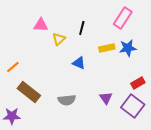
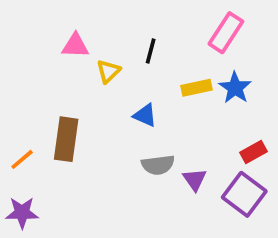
blue star: (128, 48) -> (235, 88), turned -30
orange line: (13, 67) -> (22, 159), moved
brown rectangle: (29, 92) -> (66, 139), moved, turned 60
gray semicircle: (67, 100) -> (158, 165), moved

